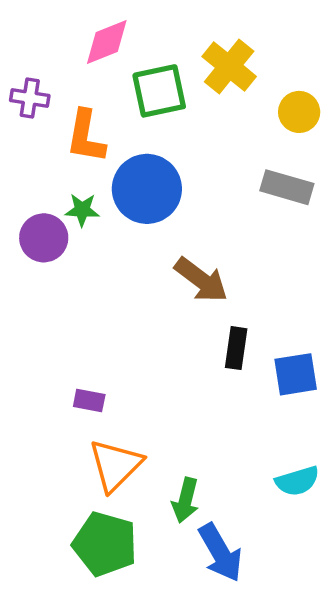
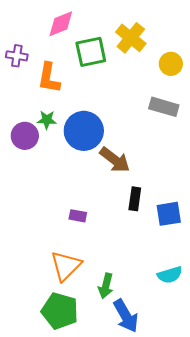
blue circle: (147, 189) -> (84, 131), moved
purple rectangle: (89, 401) -> (78, 216), moved

